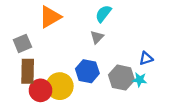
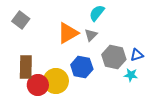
orange triangle: (50, 17) -> (68, 33), moved
gray square: (22, 43) -> (21, 20), moved, turned -30
gray hexagon: (121, 78) -> (114, 57), moved

